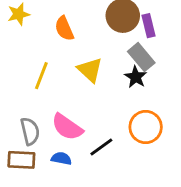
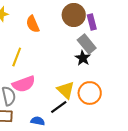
yellow triangle: (90, 70) -> (66, 90), moved
pink semicircle: (67, 127) -> (24, 84), moved, turned -55
blue semicircle: (61, 158) -> (38, 121), moved

